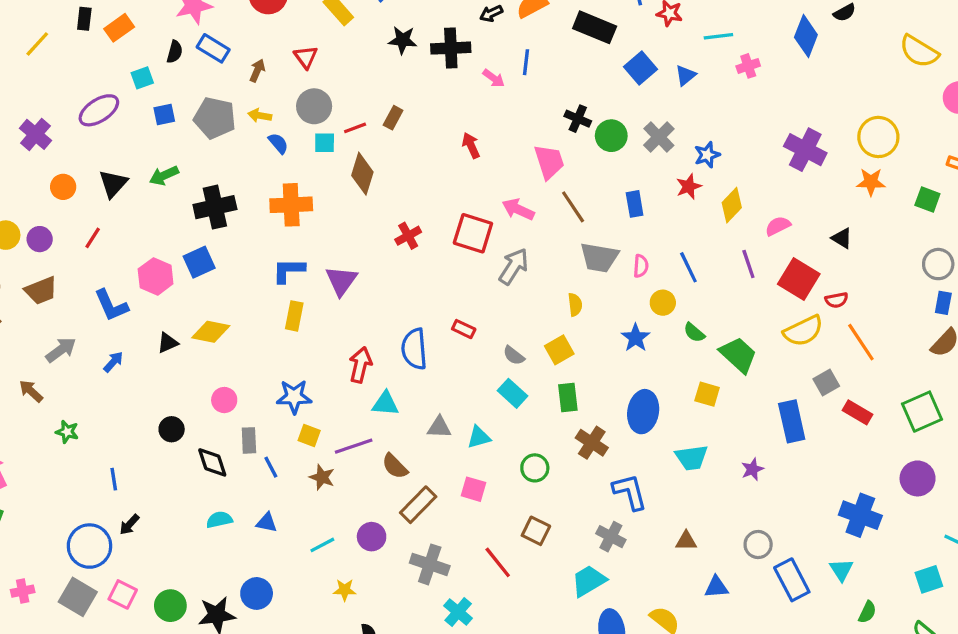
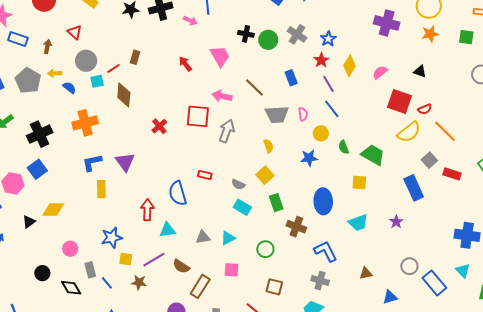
gray pentagon: (215, 118) -> (28, 81), turned 30
pink trapezoid: (549, 162) -> (220, 56), moved
purple line: (748, 264) -> (328, 84), moved
green semicircle: (694, 333) -> (344, 147), turned 40
blue star: (636, 338) -> (309, 158), turned -30

